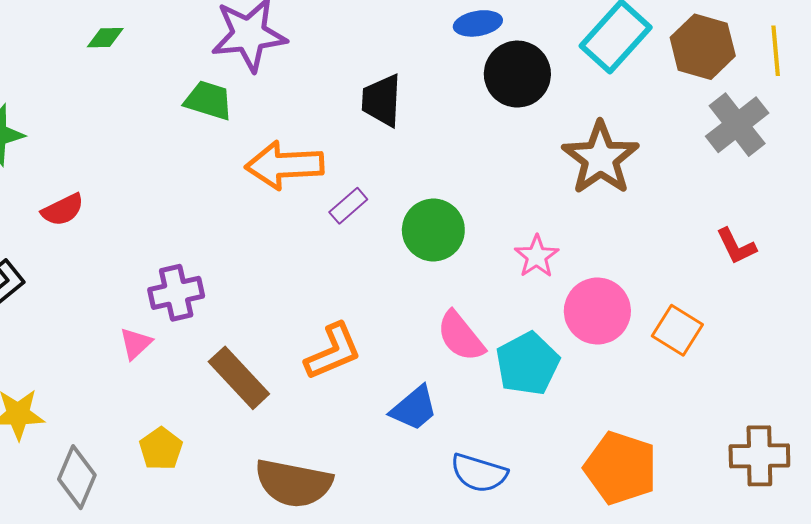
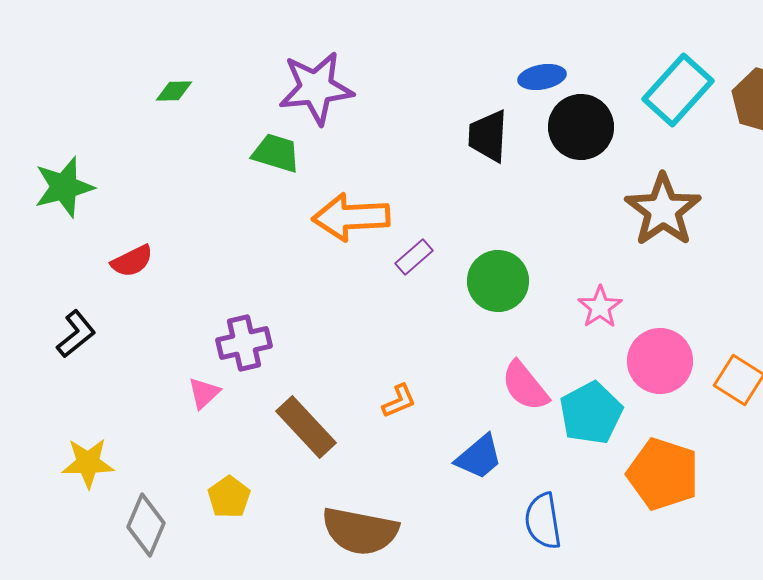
black trapezoid: (382, 100) -> (488, 136), moved
orange L-shape: (333, 352) -> (399, 401), size x0.6
orange pentagon: (621, 468) -> (663, 474), moved
blue semicircle: (479, 473) -> (543, 521), turned 64

